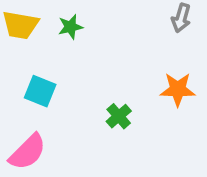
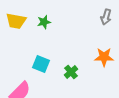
cyan square: (40, 91) -> (41, 64), moved

